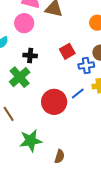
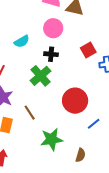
pink circle: (24, 23) -> (53, 28), moved
blue line: (78, 93) -> (94, 124), moved

